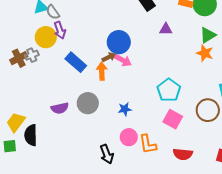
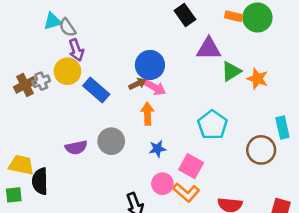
purple triangle: (166, 29) -> (209, 49), size x1.5
green triangle: (208, 35) -> (231, 71), moved
yellow circle: (46, 37) -> (67, 71), moved
orange arrow: (102, 71) -> (147, 114), moved
pink square: (173, 119) -> (191, 166), moved
yellow trapezoid: (16, 122) -> (21, 165), turned 65
orange L-shape: (148, 144) -> (186, 192), turned -40

